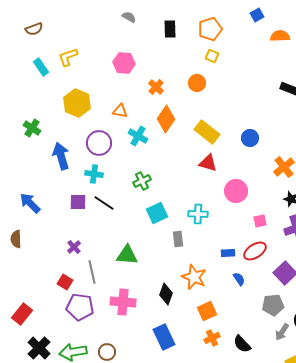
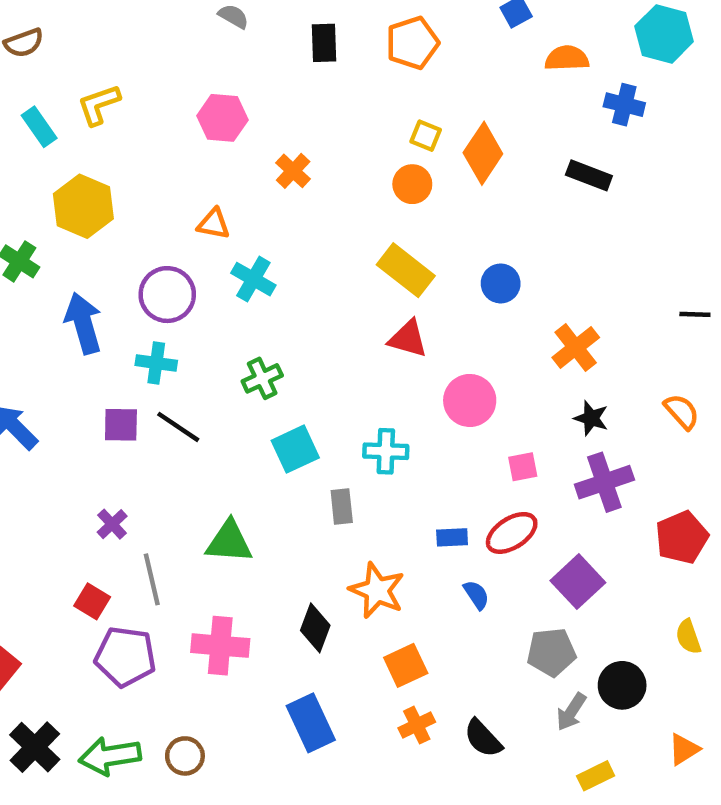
yellow square: (212, 56) -> (426, 136), moved
orange circle: (197, 83) -> (412, 184), moved
yellow hexagon: (77, 103) -> (83, 206), moved
orange diamond: (166, 119) -> (483, 153), moved

